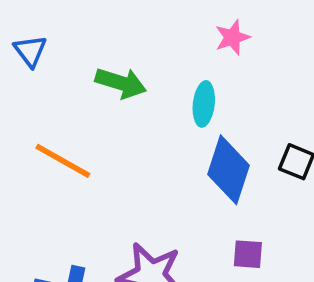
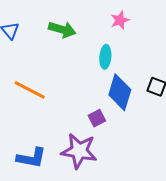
green arrow: (121, 83) -> (62, 30), moved
purple square: (248, 254) -> (97, 118), moved, turned -30

